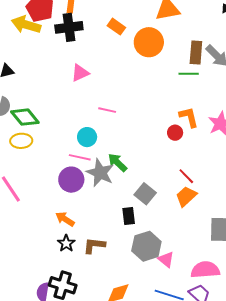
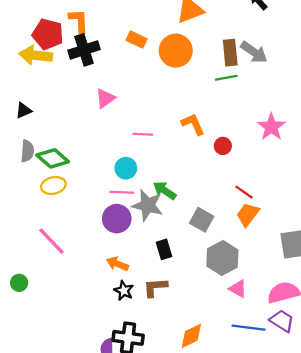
orange L-shape: (189, 117) -> (193, 124), moved
black rectangle: (129, 216) -> (164, 249), moved
gray hexagon: (146, 246) -> (222, 258), moved

